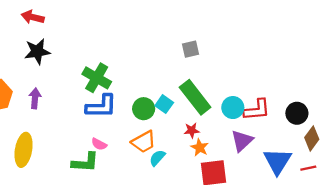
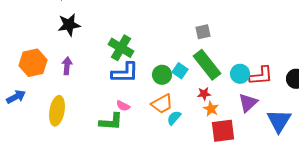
gray square: (191, 49) -> (203, 32), moved

